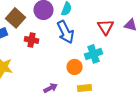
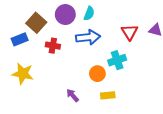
blue arrow: (66, 32) -> (88, 37), turned -70
purple arrow: (50, 88) -> (73, 95), turned -104

